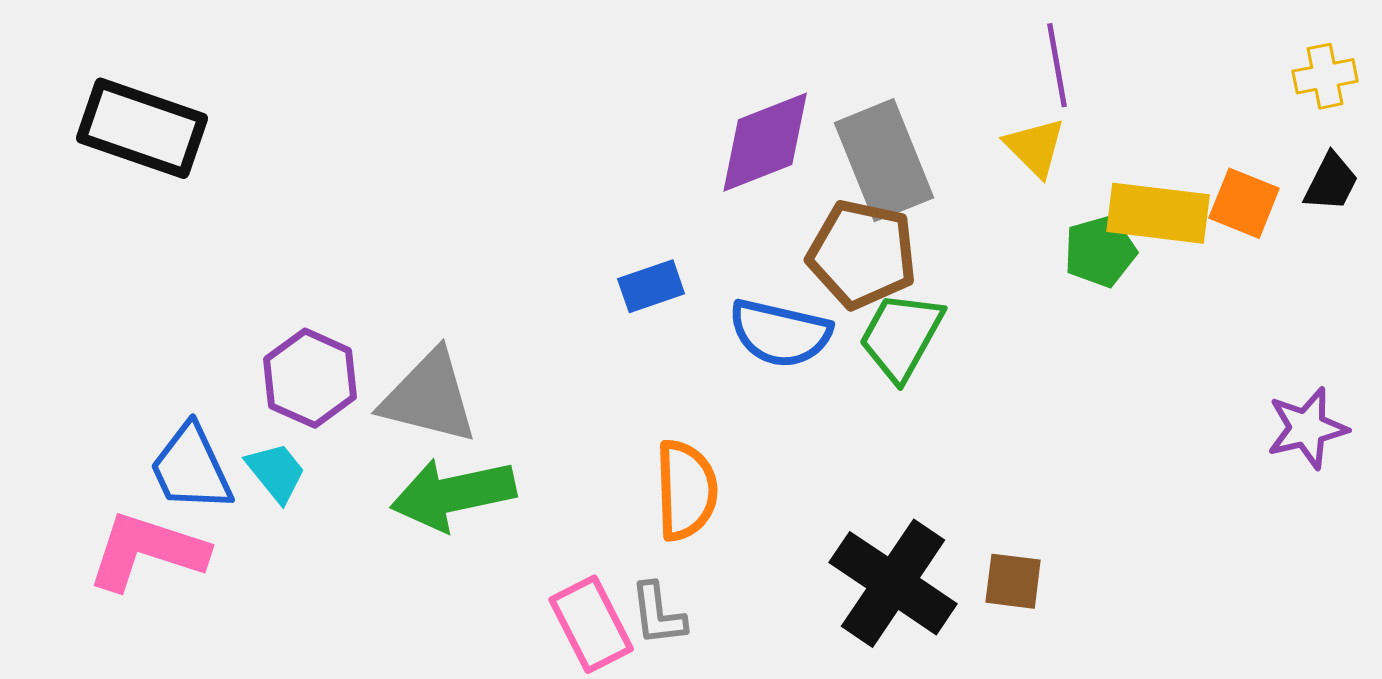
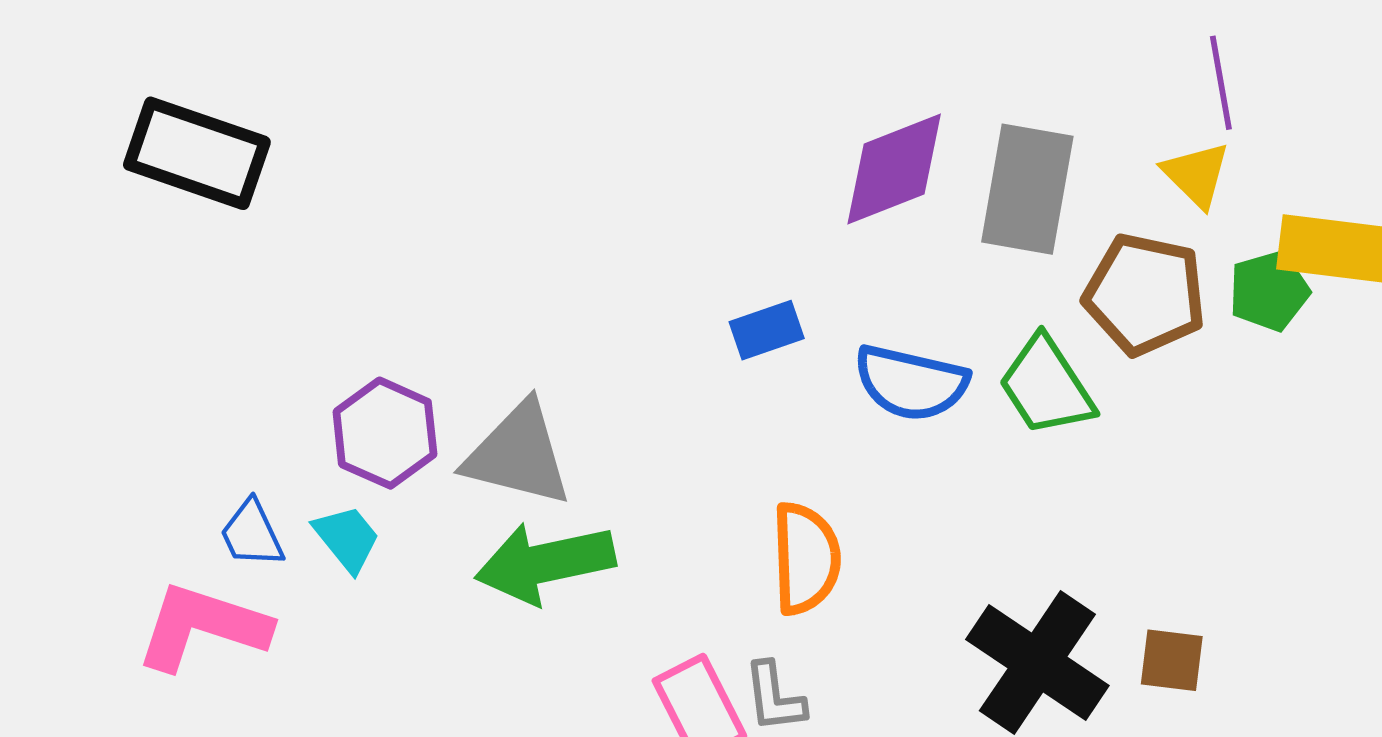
gray rectangle: (884, 160) -> (1027, 189), turned 32
brown pentagon: (862, 254) -> (1145, 294), moved
green trapezoid: (901, 336) -> (1046, 386), turned -62
blue trapezoid: (191, 468) -> (252, 534), size x0.7

